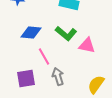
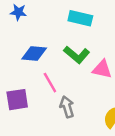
purple square: (26, 78) -> (17, 100), moved

